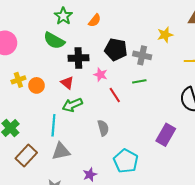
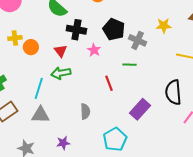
red line: (115, 95) -> (109, 83), moved
gray semicircle: (103, 128) -> (85, 111), moved
purple rectangle: (166, 135) -> (140, 109), moved
cyan pentagon: (126, 161) -> (115, 139), moved

